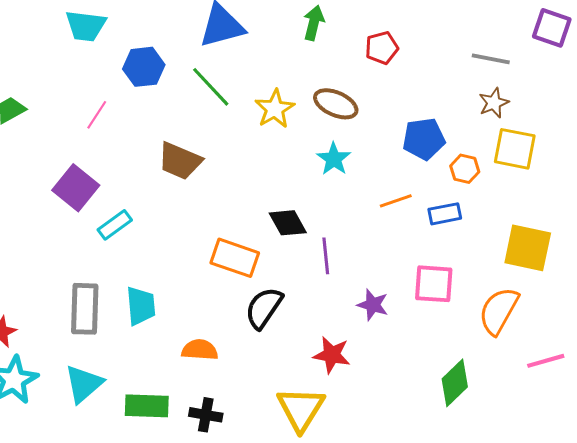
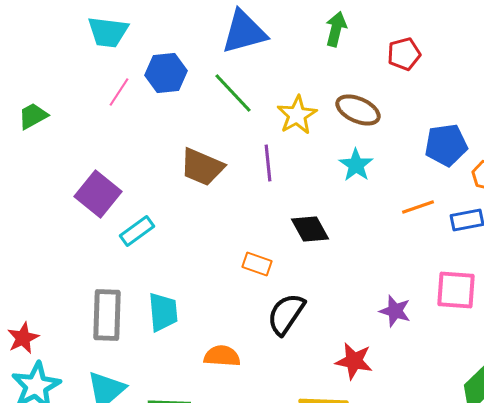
pink line: (97, 115) -> (119, 92), moved
purple line: (326, 256) -> (268, 163), moved
orange rectangle: (235, 258) -> (257, 264), size x0.6

